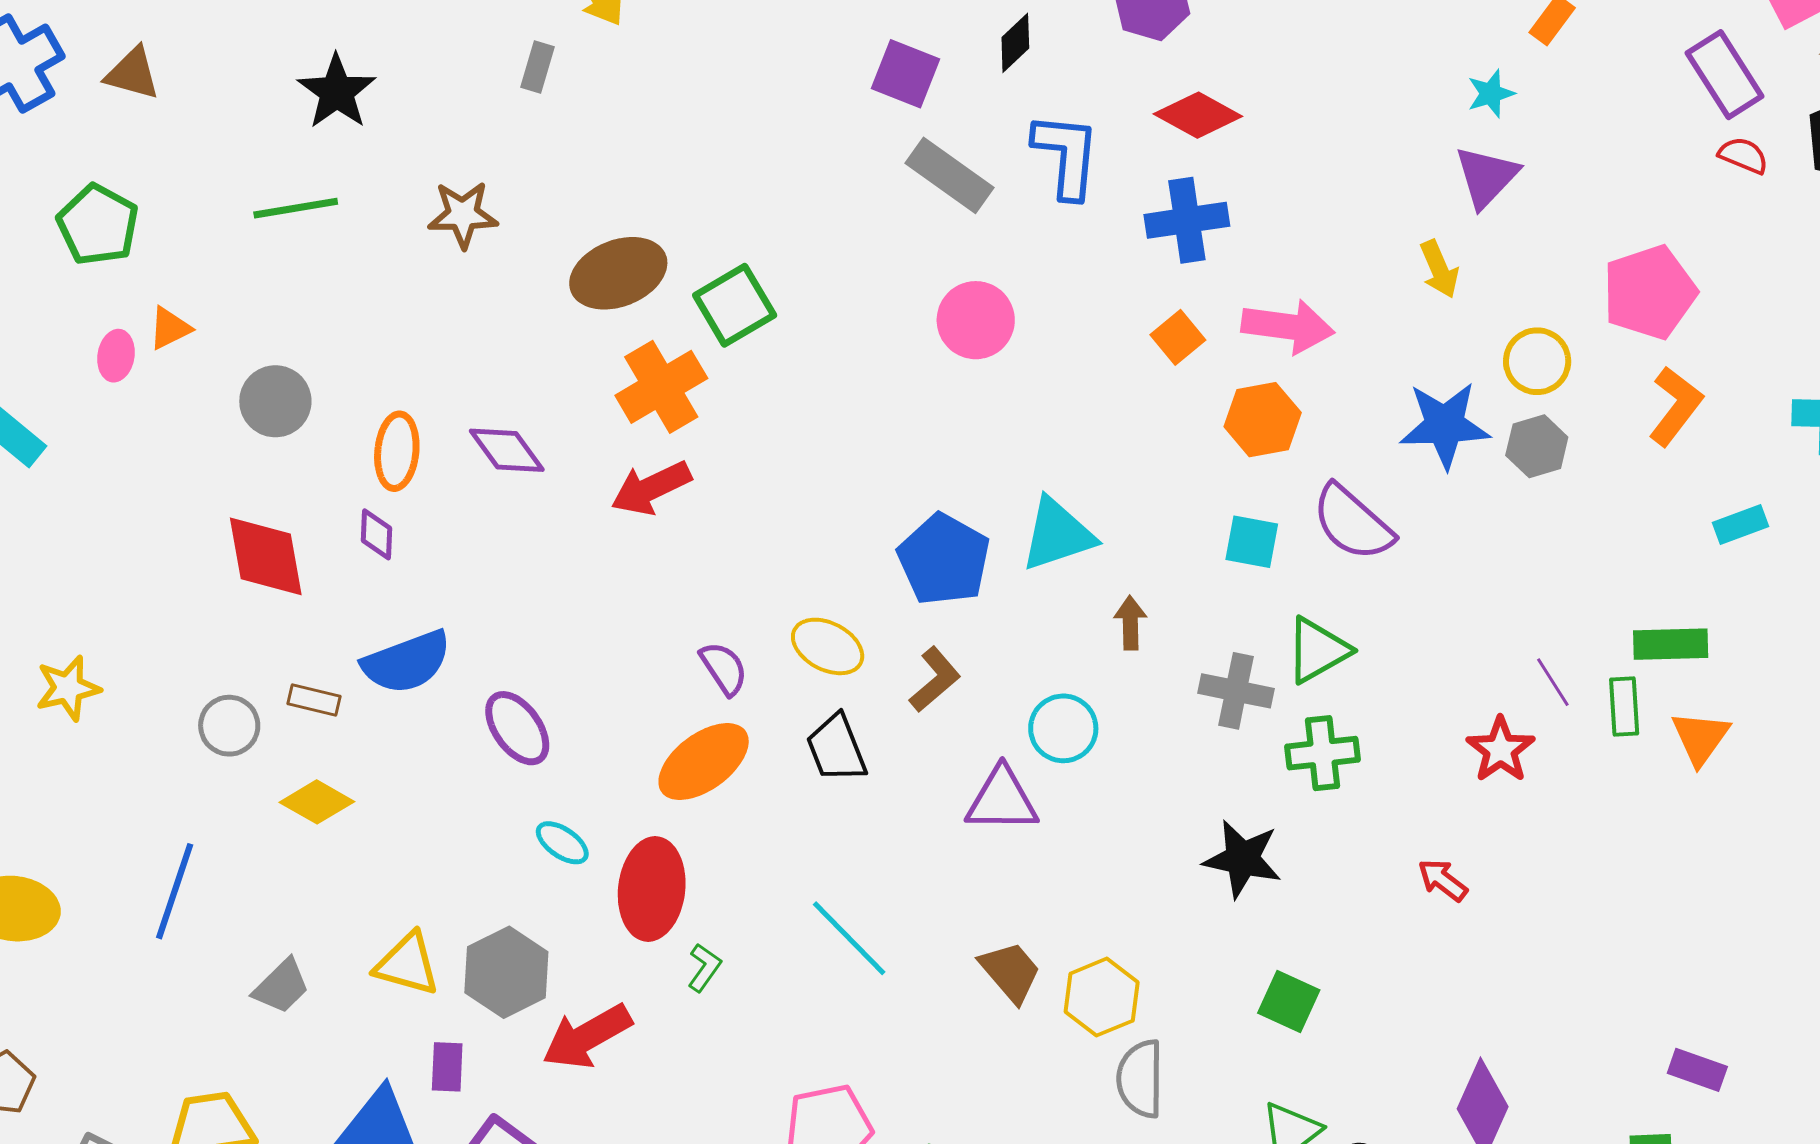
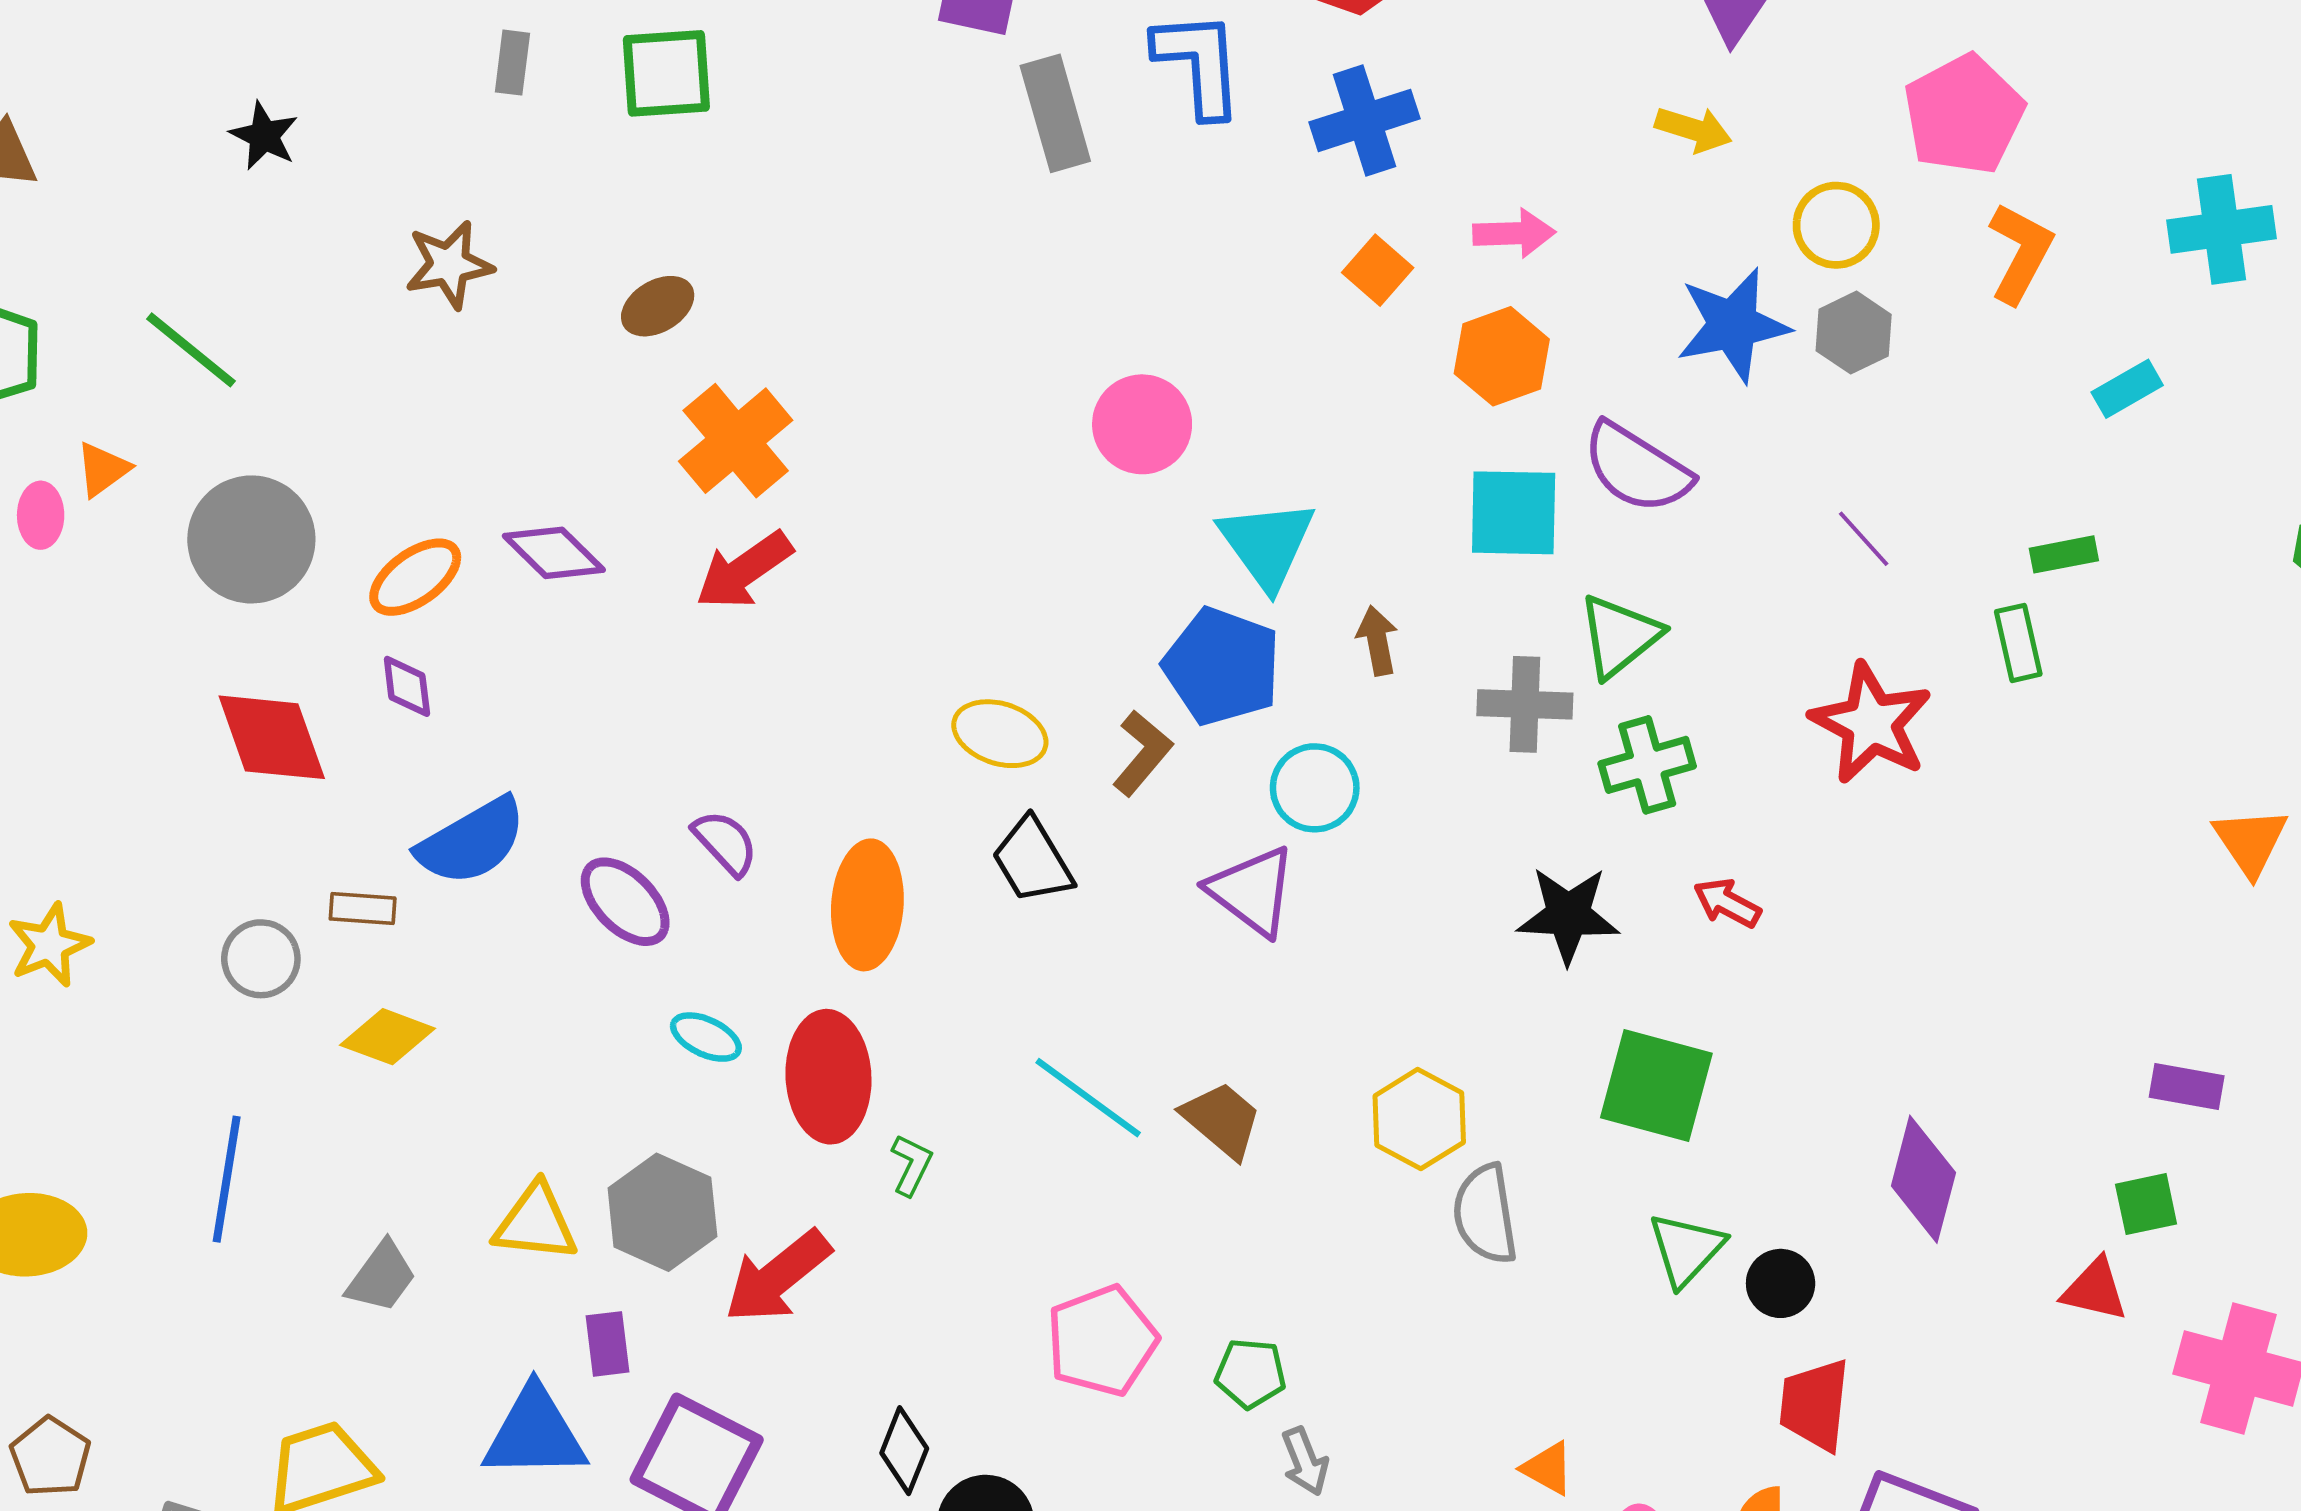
black star: (337, 92) -> (264, 136), size x0.7
gray rectangle: (949, 175) -> (1055, 113), turned 48
green line: (296, 208) -> (191, 350), moved, turned 58
yellow arrow: (1439, 269) -> (1693, 129), turned -40
brown ellipse: (618, 273) -> (658, 306), size x0.6
green square: (735, 305) -> (666, 73), moved, turned 36
pink circle: (976, 320) -> (1142, 424), moved
pink arrow: (1288, 326) -> (1514, 233), size x0.7
gray circle: (275, 401) -> (251, 539), size x1.4
orange ellipse: (397, 451) -> (415, 577), turned 58
cyan triangle: (1058, 534) -> (1267, 544), turned -38
cyan square: (1252, 542) -> (1514, 513), size x1.4
blue pentagon: (944, 559) -> (1222, 666), moved
green rectangle: (1671, 644) -> (2064, 554), size x0.7
purple semicircle: (724, 668) -> (725, 843), moved
purple line: (1553, 682) -> (1864, 539), moved
orange triangle: (1700, 738) -> (2250, 842), moved
red star: (1500, 750) -> (1871, 723), size x1.4
orange ellipse: (704, 762) -> (867, 905), turned -40
purple triangle: (1002, 800) -> (1252, 891), turned 46
red arrow: (1443, 880) -> (1727, 903), moved
brown trapezoid: (1010, 972) -> (1222, 1120), moved
green square: (1289, 1001) -> (1656, 1086), size x1.5

